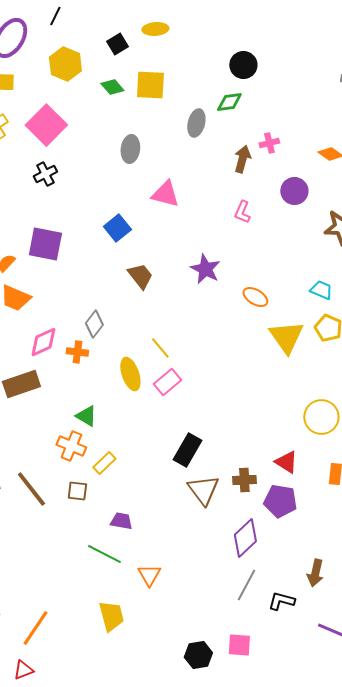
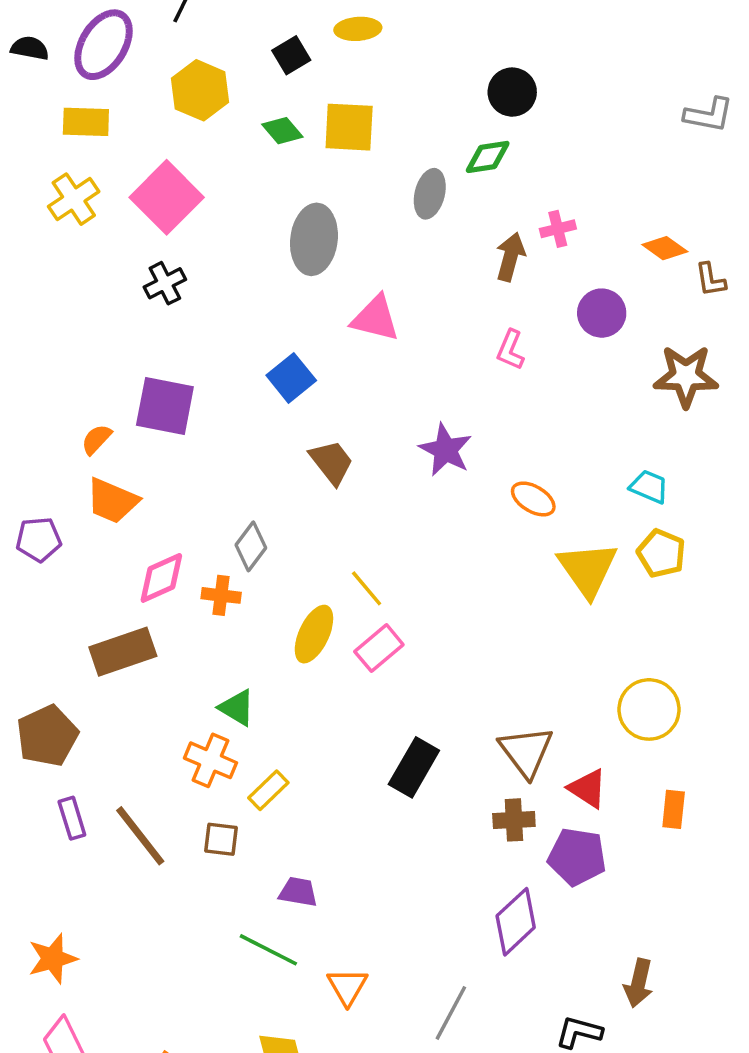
gray ellipse: (130, 149) -> (314, 239), size x1.4
yellow ellipse: (130, 374) -> (314, 634), turned 44
brown triangle: (203, 490) -> (526, 752), moved
gray line: (246, 585) -> (451, 1013), moved

